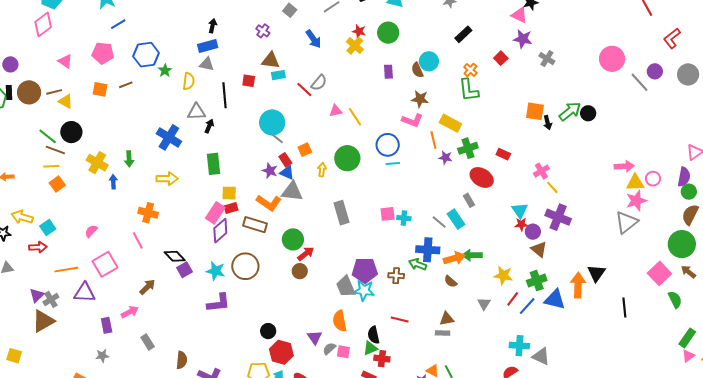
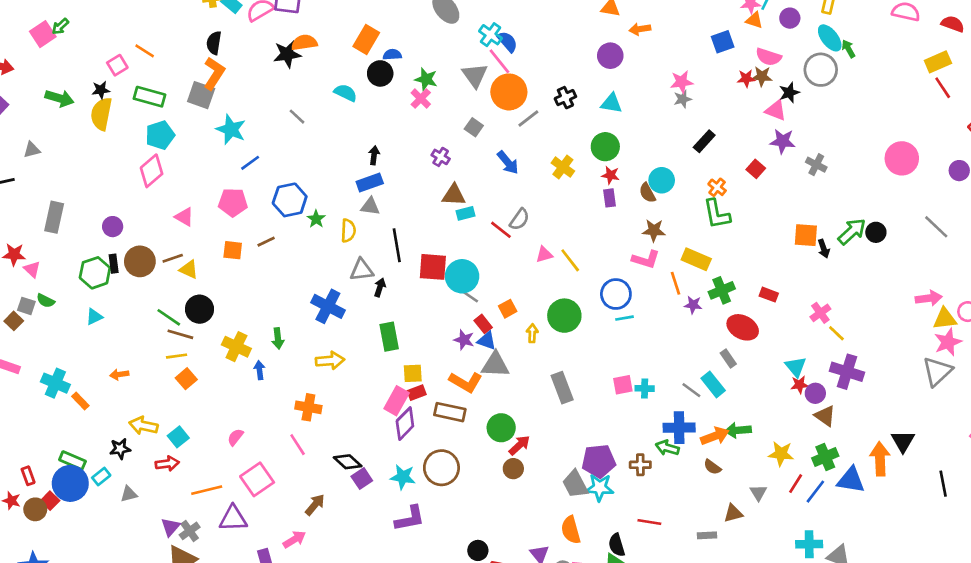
red star: (359, 31) -> (610, 175), moved
red square: (249, 81) -> (433, 267), moved, size x1.6
gray line: (639, 82) -> (936, 227), moved
brown triangle: (447, 319) -> (733, 513), moved

